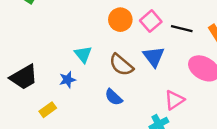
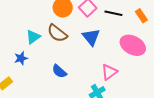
cyan triangle: (83, 54) -> (33, 37), turned 35
brown semicircle: (121, 65) -> (57, 33), moved

